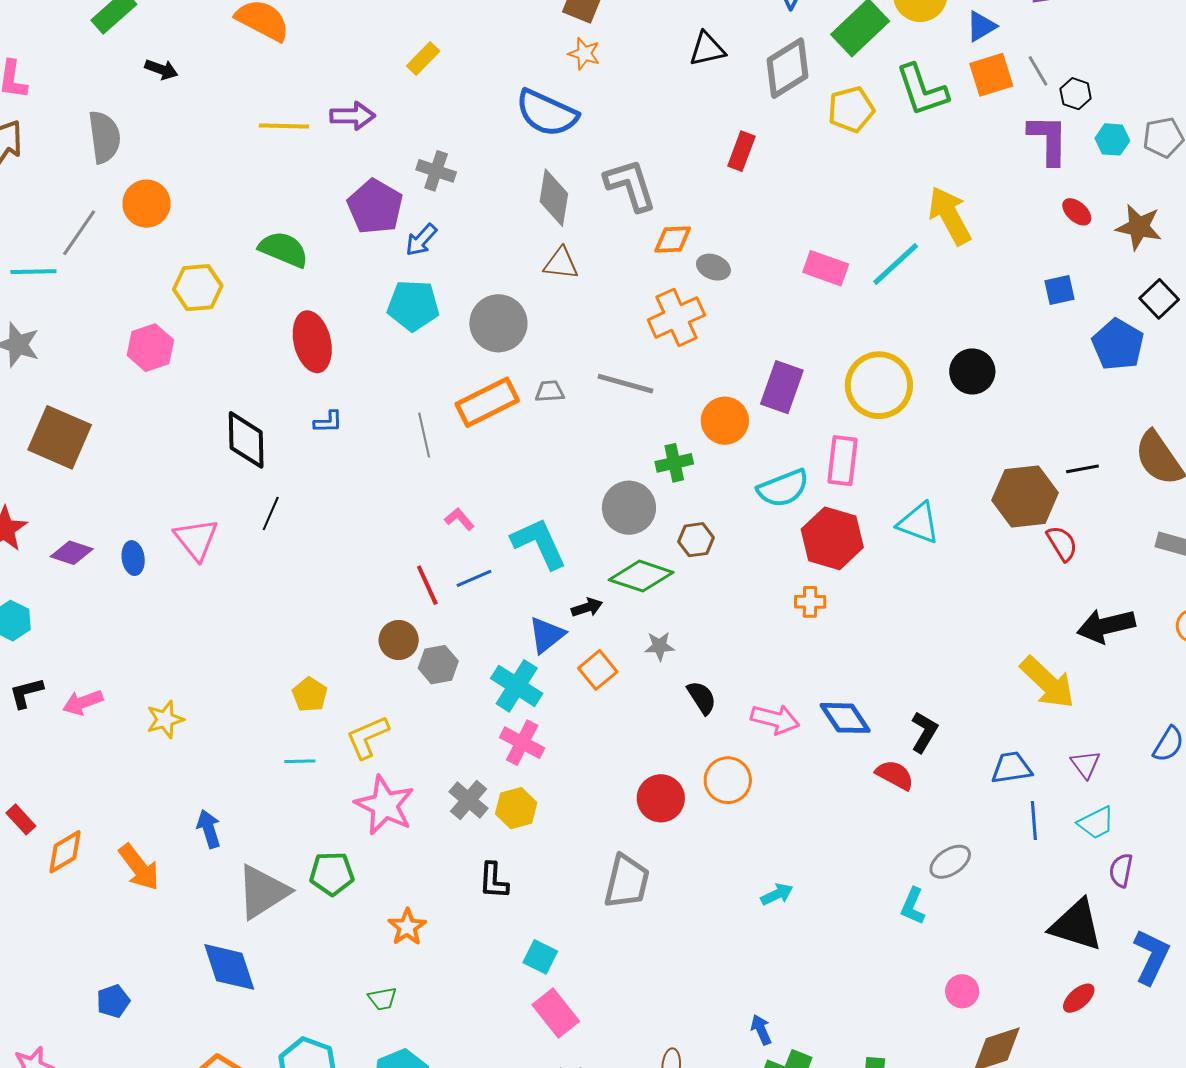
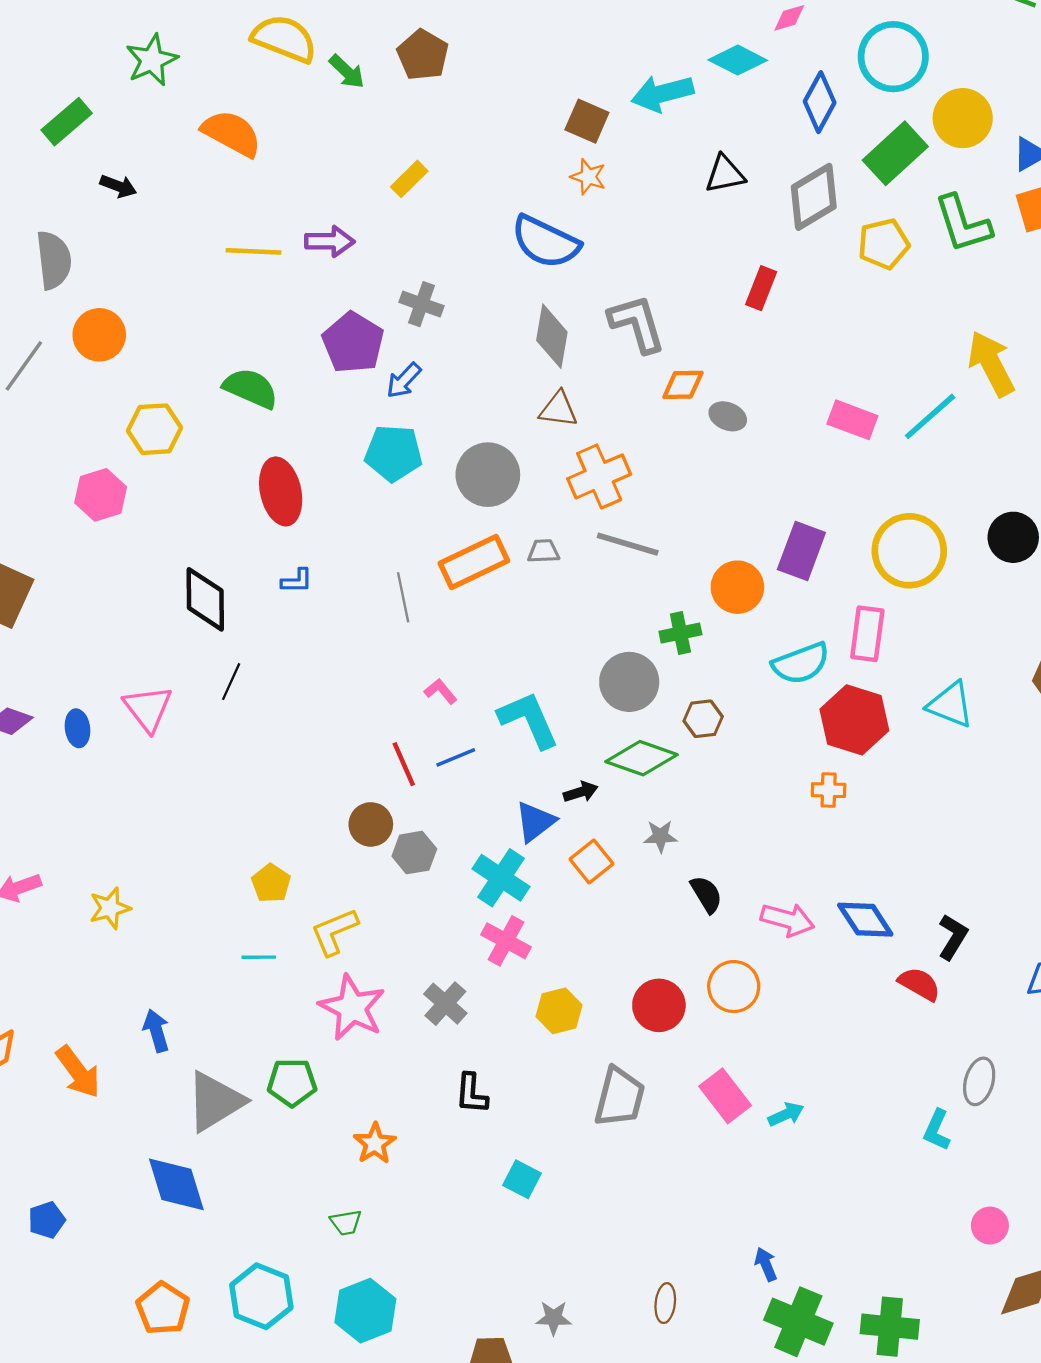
orange cross: (676, 317) -> (599, 476), moved
yellow hexagon: (516, 808) -> (559, 1011), moved
gray ellipse: (950, 862) -> (979, 1081), turned -42
pink rectangle: (556, 1013) -> (725, 1096), moved

